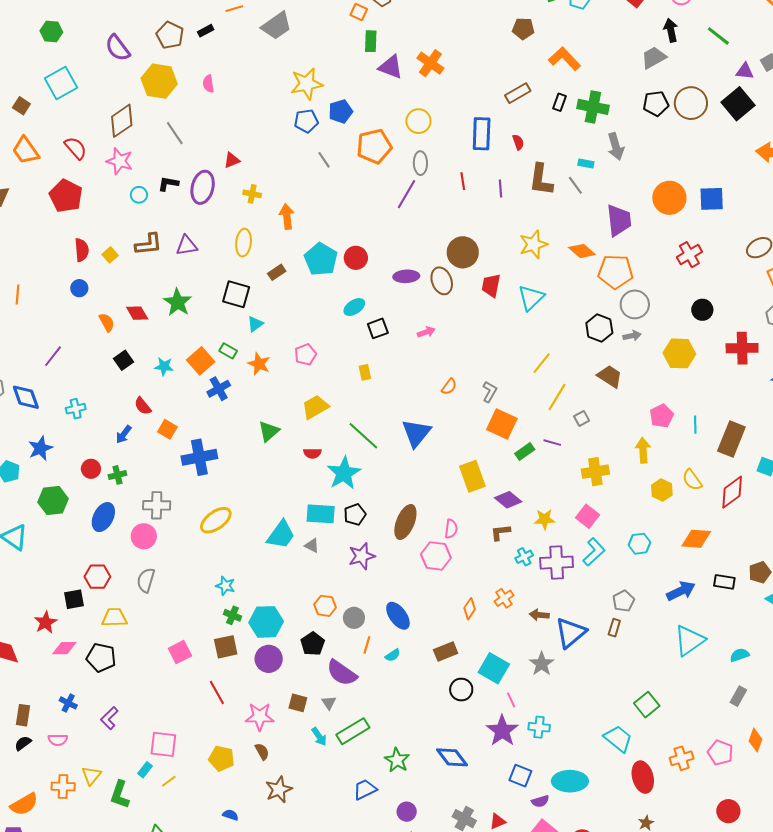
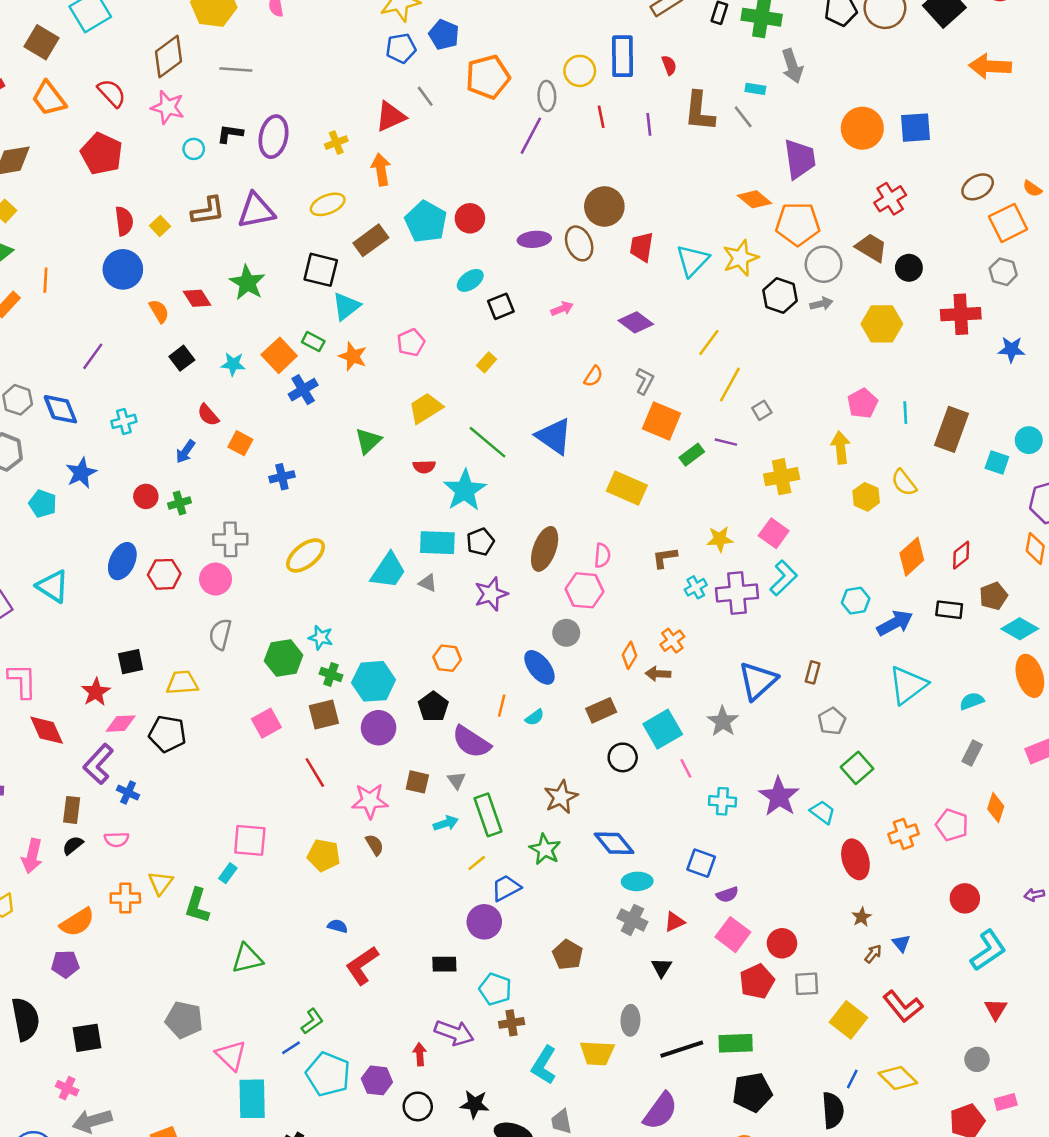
brown square: (21, 106) -> (42, 42), size x1.5
blue pentagon: (341, 112) -> (444, 35), turned -30
yellow circle: (418, 121) -> (580, 71), moved
gray line: (175, 133) -> (236, 70), turned -50
red triangle: (232, 160) -> (391, 116), moved, size x1.5
yellow cross: (252, 194) -> (336, 143), turned -30
yellow ellipse: (244, 243) -> (328, 204), turned 64
yellow star: (533, 244) -> (740, 258), moved
purple triangle: (187, 246) -> (256, 211), size x1.4
brown rectangle: (277, 272) -> (371, 240), size x1.5
blue circle: (79, 288) -> (123, 269), size x1.8
cyan triangle: (255, 324) -> (346, 306), size x1.4
yellow rectangle: (365, 372) -> (487, 362), turned 56
brown trapezoid: (610, 376) -> (871, 248), moved
blue triangle: (416, 433) -> (554, 436), turned -32
blue cross: (199, 457) -> (282, 477), size x0.6
yellow rectangle: (472, 476) -> (627, 488), turned -44
red diamond: (732, 492) -> (961, 555), moved, size x0.7
purple diamond: (508, 500) -> (636, 322), moved
green hexagon: (53, 501) -> (284, 658), moved
blue ellipse: (103, 517) -> (122, 561), moved
orange diamond: (696, 539) -> (912, 557), turned -44
cyan hexagon: (640, 544) -> (856, 601), moved
red hexagon: (97, 577) -> (164, 574), moved
gray pentagon: (623, 601) -> (832, 721), moved
brown arrow: (539, 615) -> (658, 674), moved
gray circle: (354, 618) -> (566, 633), moved
cyan square: (494, 668) -> (663, 729), turned 32
purple L-shape: (109, 718) -> (98, 764), moved, size x1.4
green rectangle: (353, 731) -> (488, 815), turned -76
purple star: (502, 731) -> (779, 797), moved
cyan arrow: (319, 737) -> (446, 823), turned -72
cyan trapezoid: (618, 739) -> (823, 812), size x0.7
yellow line: (169, 781) -> (477, 863), moved
cyan ellipse: (570, 781) -> (637, 881), moved, size x0.7
brown star: (279, 789) -> (561, 797), moved
purple circle: (407, 812) -> (484, 922), moved, size x1.4

